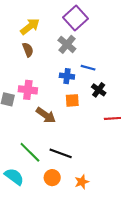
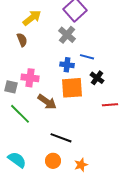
brown semicircle: (28, 50) -> (22, 40), moved
orange square: (72, 100) -> (72, 88), size x1.6
green line: (30, 152) -> (20, 114), moved

